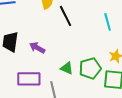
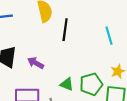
black line: (65, 16) -> (65, 30), turned 35

